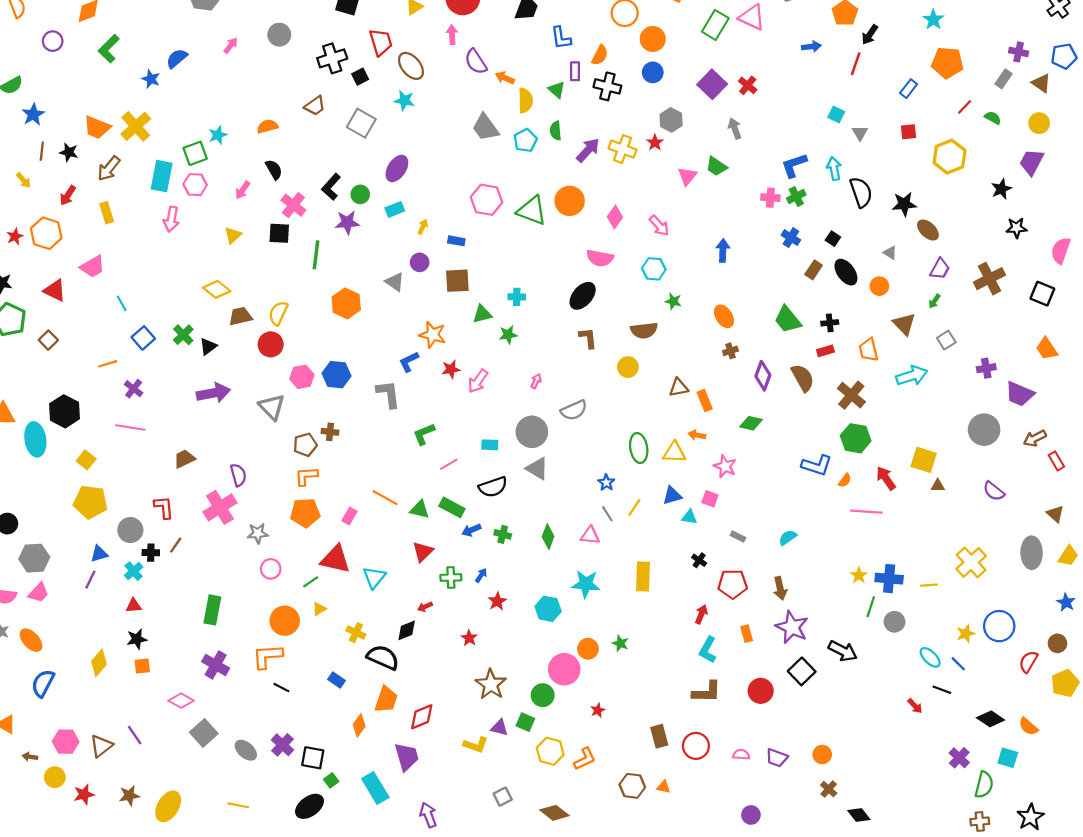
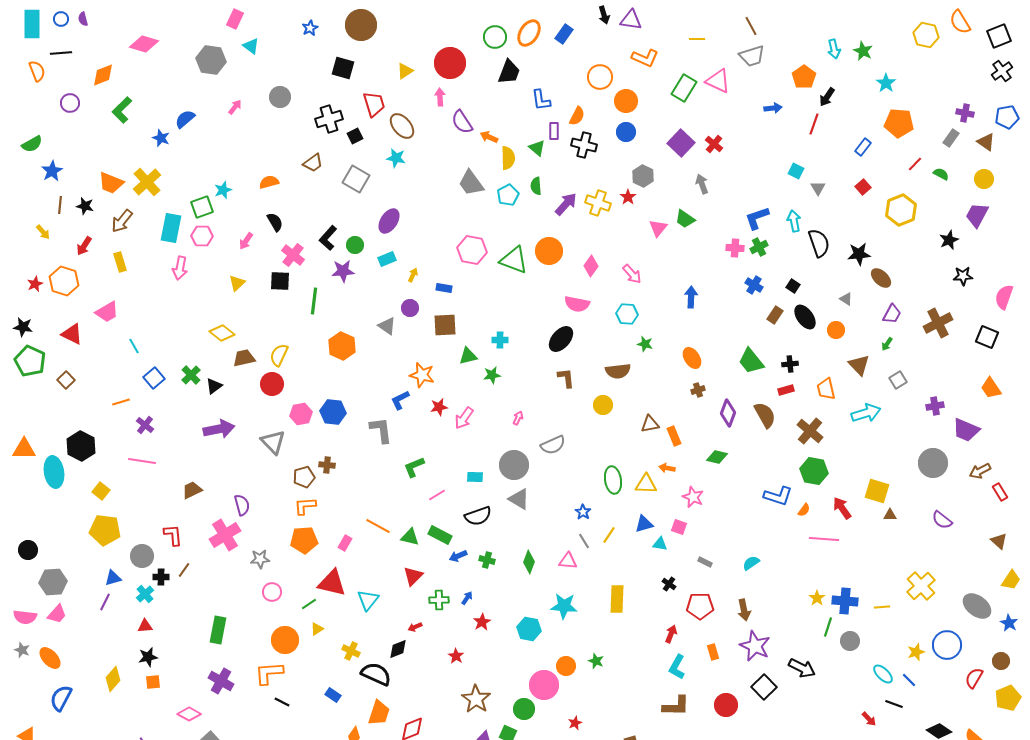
red square: (909, 132) -> (863, 187), turned -35
gray ellipse: (1032, 553) -> (977, 606), moved, turned -52

